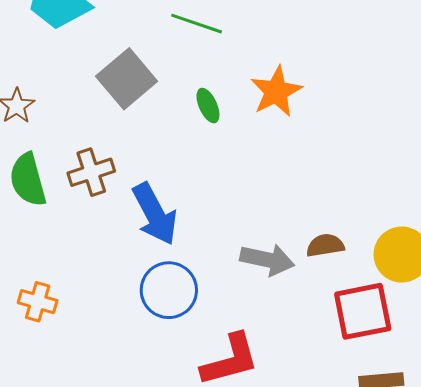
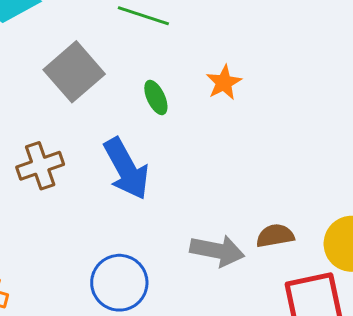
orange star: (276, 91) -> (224, 83), size x0.7
blue arrow: (155, 214) -> (126, 169), moved

